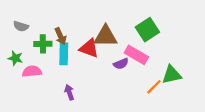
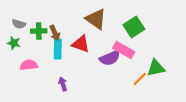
brown triangle: (106, 36) -> (96, 19), moved, turned 35
green cross: (43, 44) -> (39, 31), moved
green star: (15, 58) -> (14, 43), moved
purple semicircle: (121, 64) -> (110, 58), size x1.5

